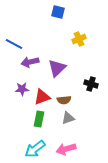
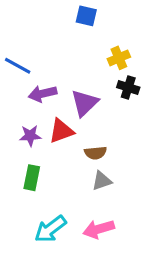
black cross: (91, 84) -> (128, 87), moved
red triangle: (42, 97) -> (61, 131), moved
green rectangle: (39, 119) -> (32, 178), moved

